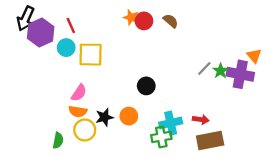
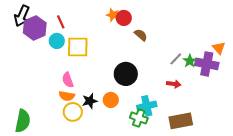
brown semicircle: (171, 21) -> (141, 35), moved
black circle: (146, 86) -> (126, 74), size x1.5
pink semicircle: (79, 93) -> (68, 80), turned 126
red arrow: (201, 120) -> (174, 84), moved
green cross: (161, 137) -> (139, 118), turned 30
green semicircle: (58, 140) -> (23, 121), moved, size x1.6

